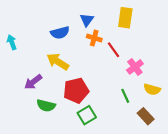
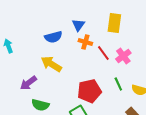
pink cross: (135, 67) -> (123, 56), moved
red pentagon: (76, 90) -> (89, 91), moved
green line: (125, 96) -> (118, 84), moved

